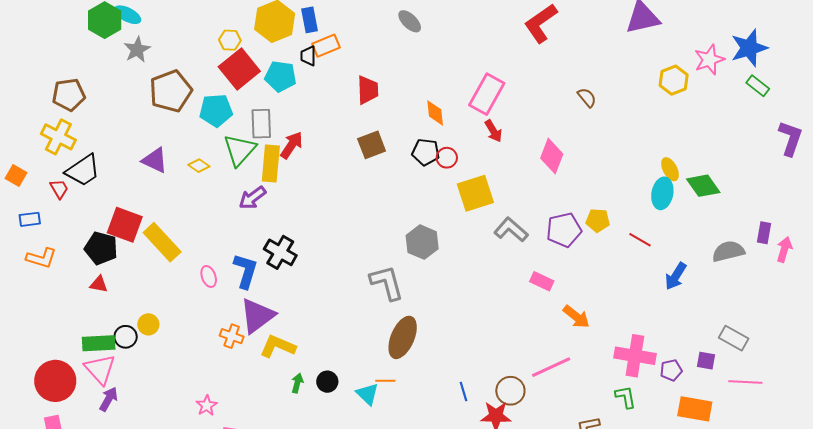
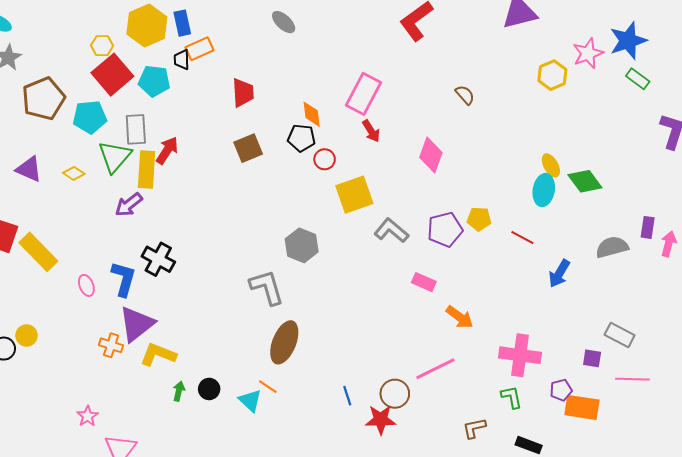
black pentagon: (426, 152) -> (301, 138), moved
purple pentagon: (671, 370) -> (561, 390), moved
orange line: (385, 381) -> (268, 387), turned 36

